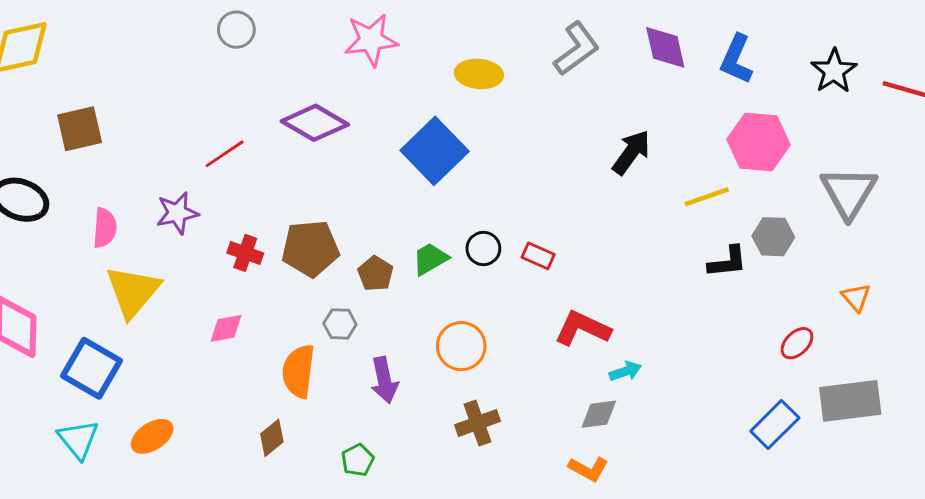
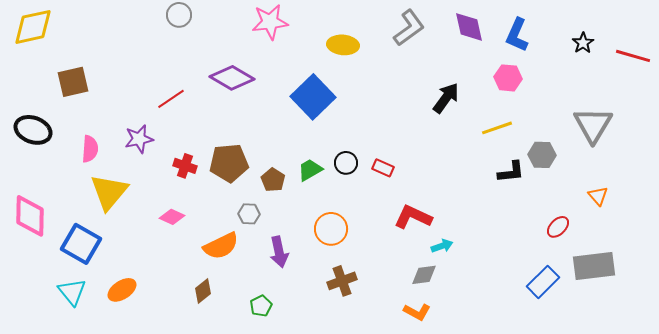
black star: (834, 71) -> (583, 43), size x0.7
pink hexagon: (759, 142) -> (508, 78), moved, size x0.7
pink diamond: (226, 328) -> (172, 217), turned 35
orange semicircle: (299, 371) -> (221, 246), turned -123

